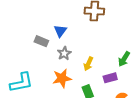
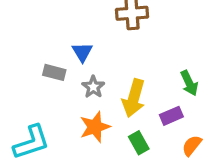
green arrow: (124, 59) -> (189, 83), turned -49
yellow arrow: (88, 64) -> (134, 98), size x1.6

